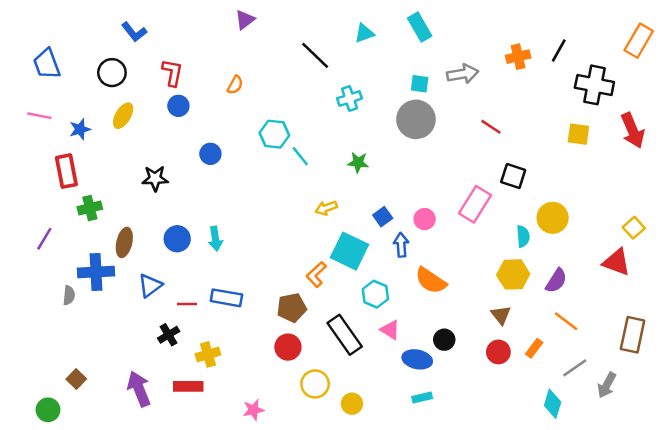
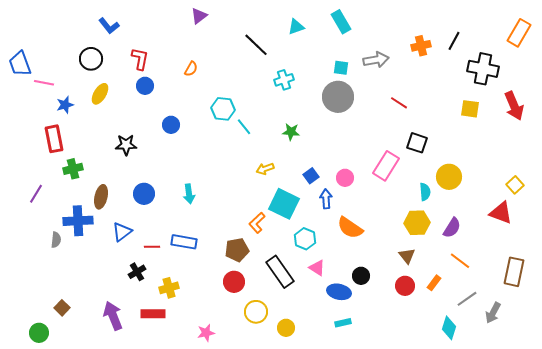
blue trapezoid: (47, 64) -> (20, 64), moved
pink line: (39, 116) -> (44, 83), moved
cyan arrow: (215, 239) -> (189, 194), moved

